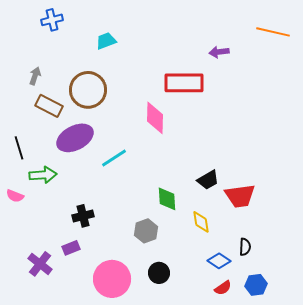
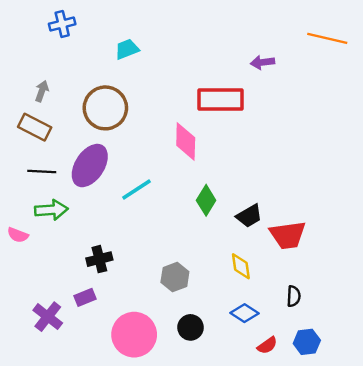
brown rectangle: (49, 106) -> (35, 127), moved
purple ellipse: (75, 138) -> (90, 166), turned -30
black line: (19, 148) -> (42, 171), moved, turned -70
green diamond: (167, 199) -> (206, 200), moved, turned 35
blue diamond: (219, 261) -> (244, 313), moved

